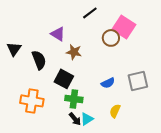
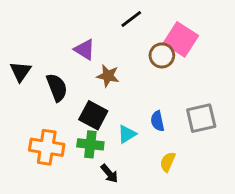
blue semicircle: (108, 83) -> (157, 121), turned 104
green cross: (74, 99) -> (90, 144), moved
cyan triangle: (87, 119) -> (127, 134), moved

